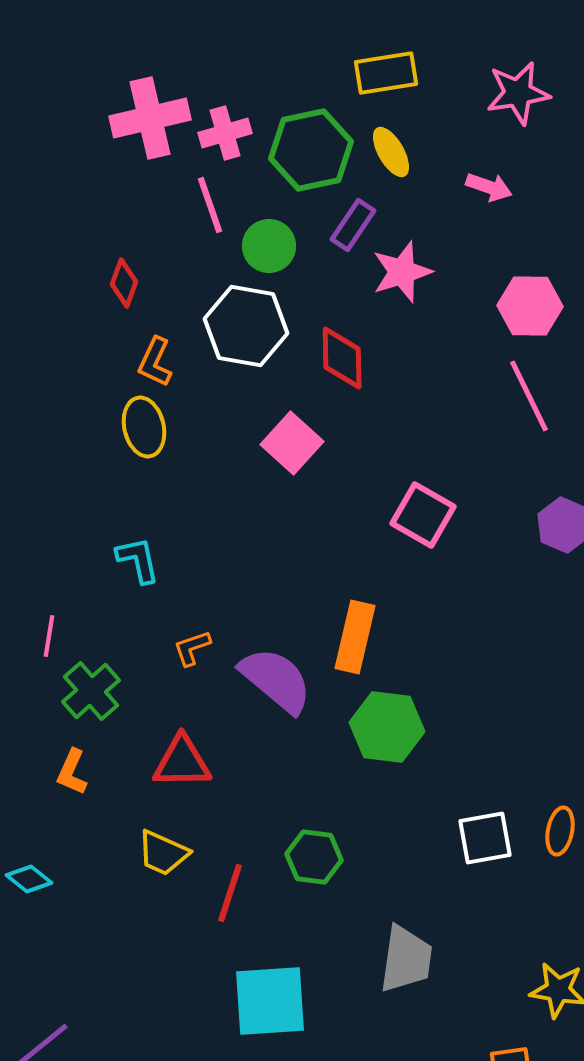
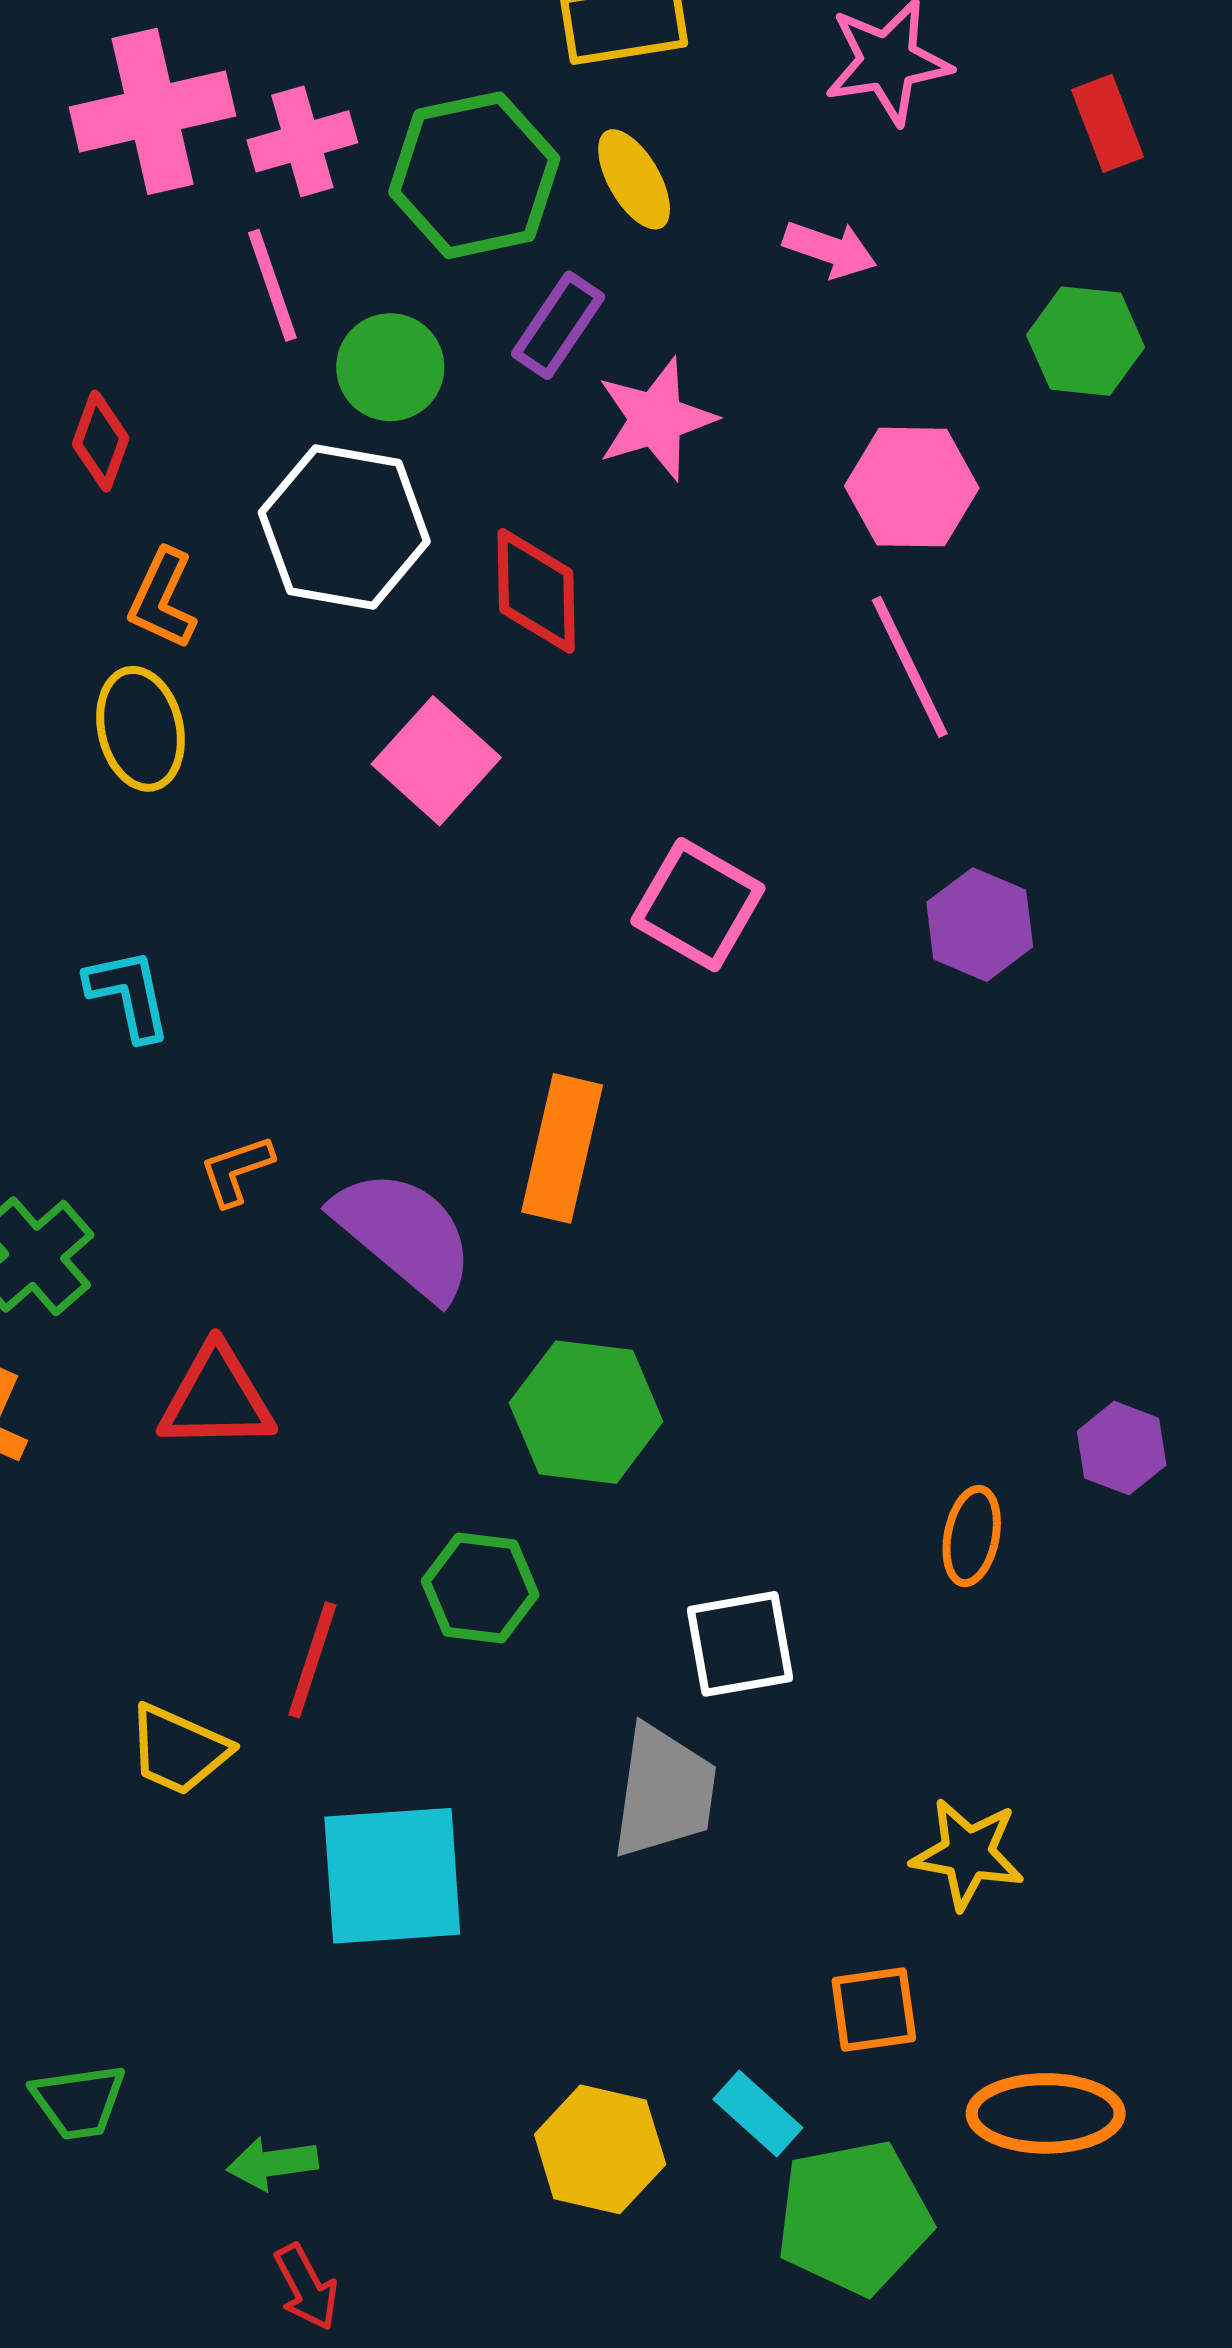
green hexagon: (387, 727) -> (586, 1412), moved
white square: (485, 838) -> (740, 1644), moved
yellow trapezoid: (163, 853) -> (178, 1750), moved

